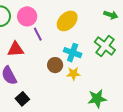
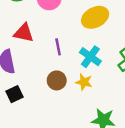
purple line: (38, 34) -> (58, 47), moved
brown circle: (55, 65) -> (57, 80), moved

